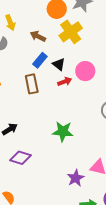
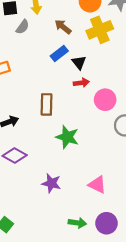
pink circle: (85, 71) -> (105, 100), moved
brown rectangle: (32, 84) -> (46, 104), moved
purple star: (76, 178) -> (51, 183), moved, turned 30

